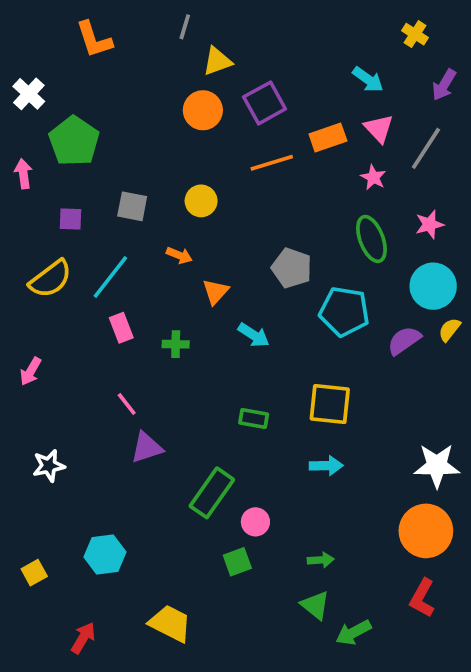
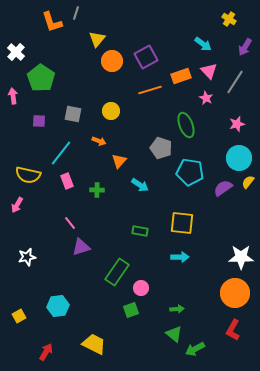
gray line: (185, 27) -> (76, 13), moved
yellow triangle: (217, 61) -> (97, 39), moved, turned -30
green ellipse: (371, 239) -> (186, 125), moved
yellow semicircle: (51, 279) -> (28, 175), moved, turned 50

